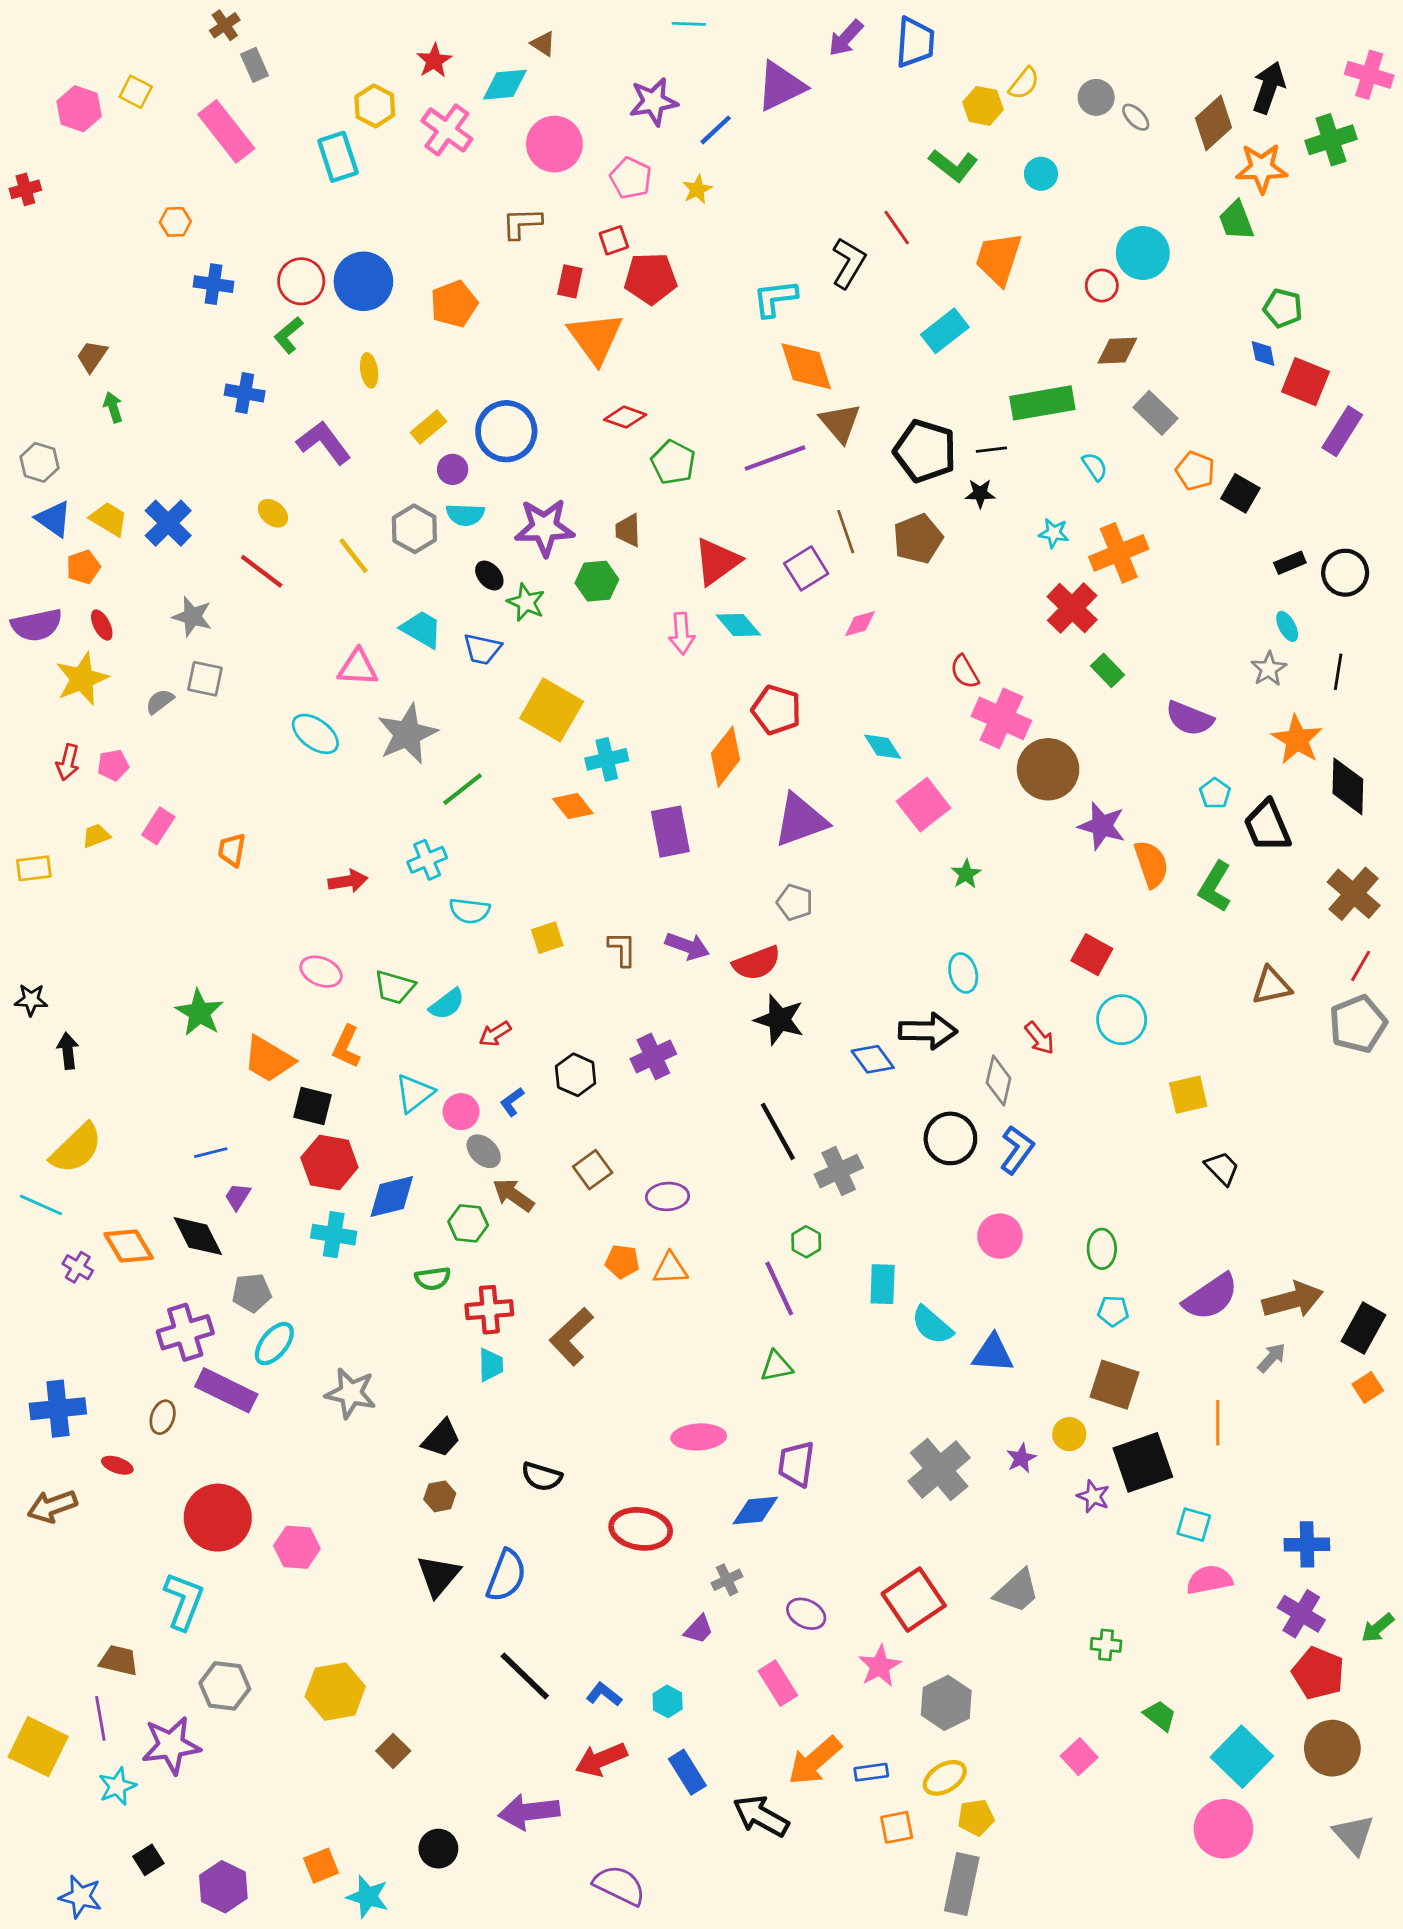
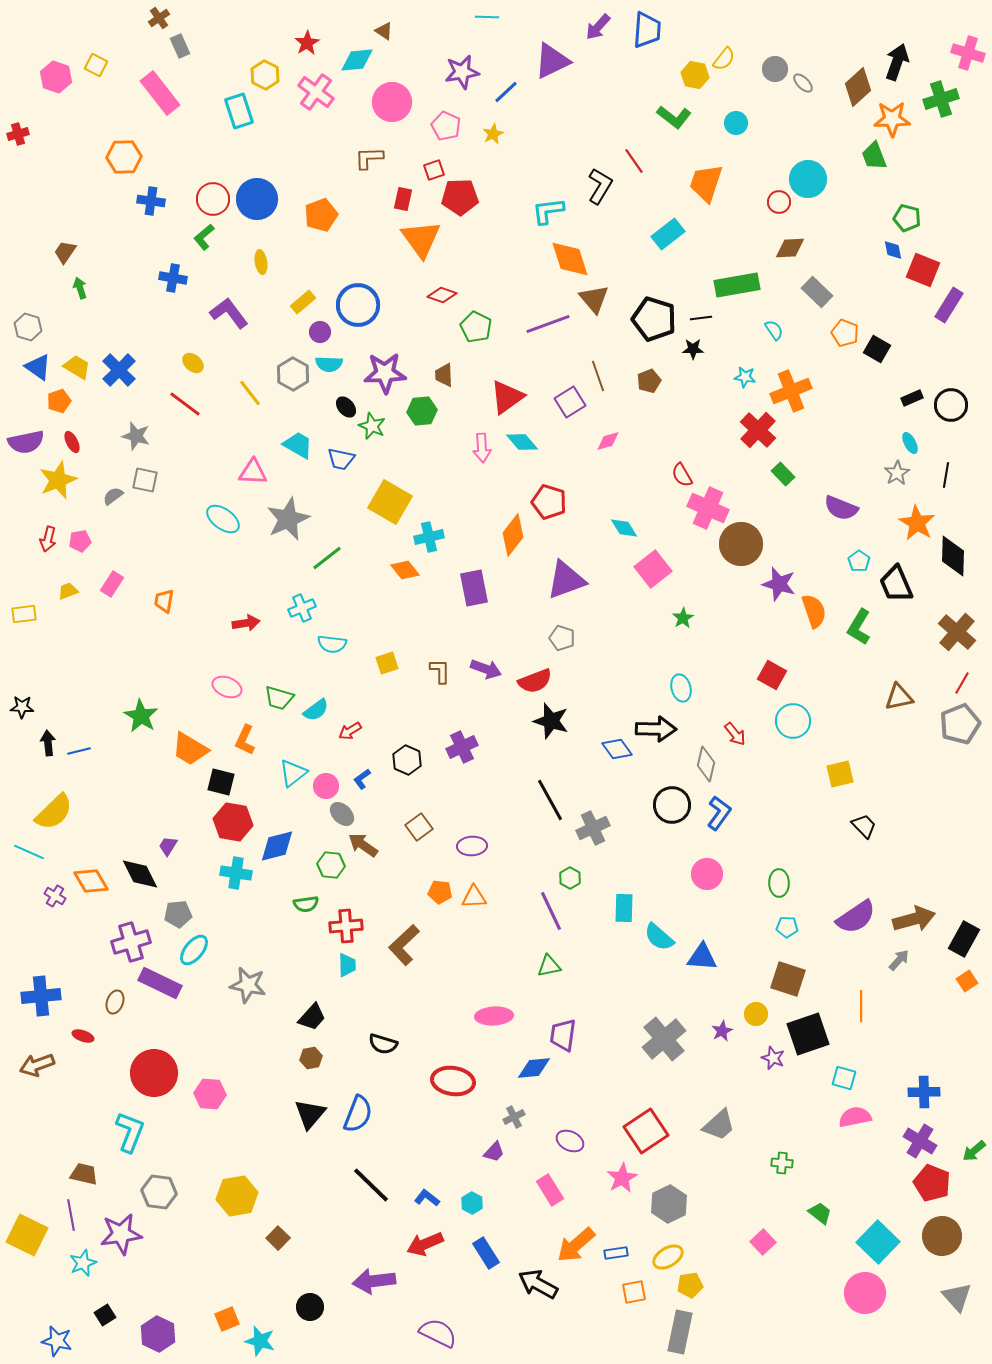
orange hexagon: (175, 222) -> (124, 157), size x1.6
brown pentagon: (918, 539) -> (649, 381), size x0.7
blue line: (211, 1153) -> (79, 751), moved

